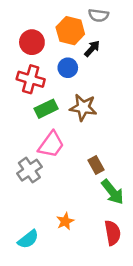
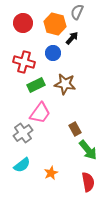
gray semicircle: (98, 15) -> (77, 12), turned 105
red circle: (32, 42) -> (23, 23), moved
cyan semicircle: (28, 239) -> (22, 165), moved

